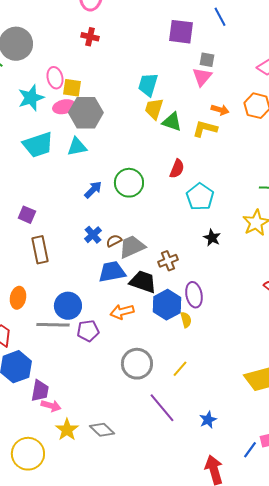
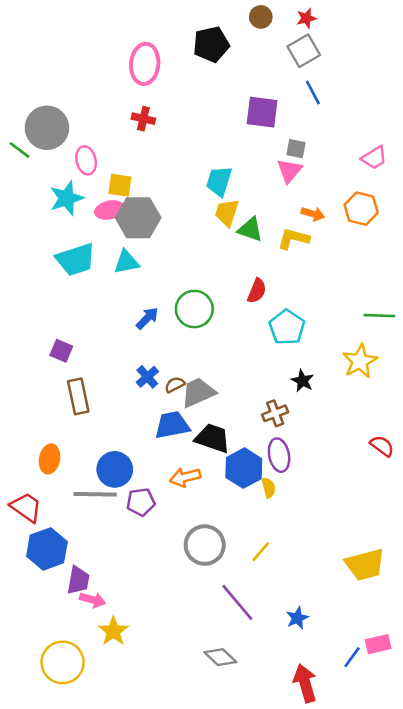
pink ellipse: (55, 78) -> (86, 160), moved
brown cross: (168, 261) -> (275, 413), moved
gray diamond: (102, 430) -> (220, 657), moved

